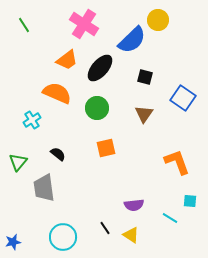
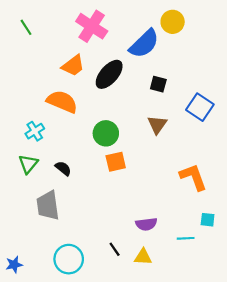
green circle: (97, 108) -> (106, 133), moved
green triangle: (18, 162) -> (28, 164), moved
cyan line: (170, 218) -> (186, 238), turned -35
yellow triangle: (131, 235) -> (143, 257), turned -30

